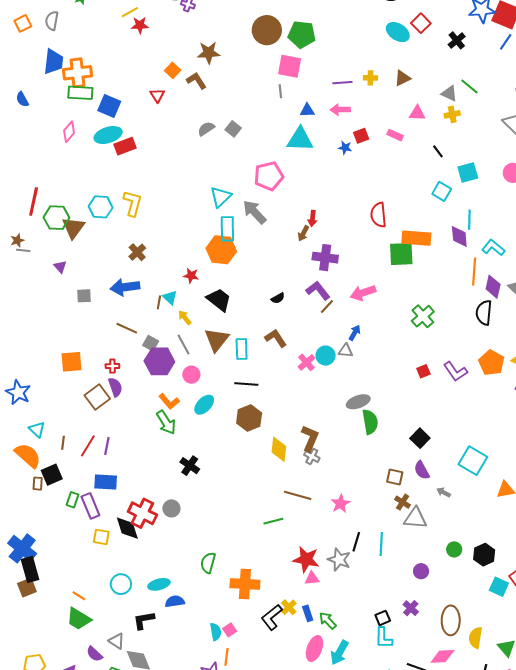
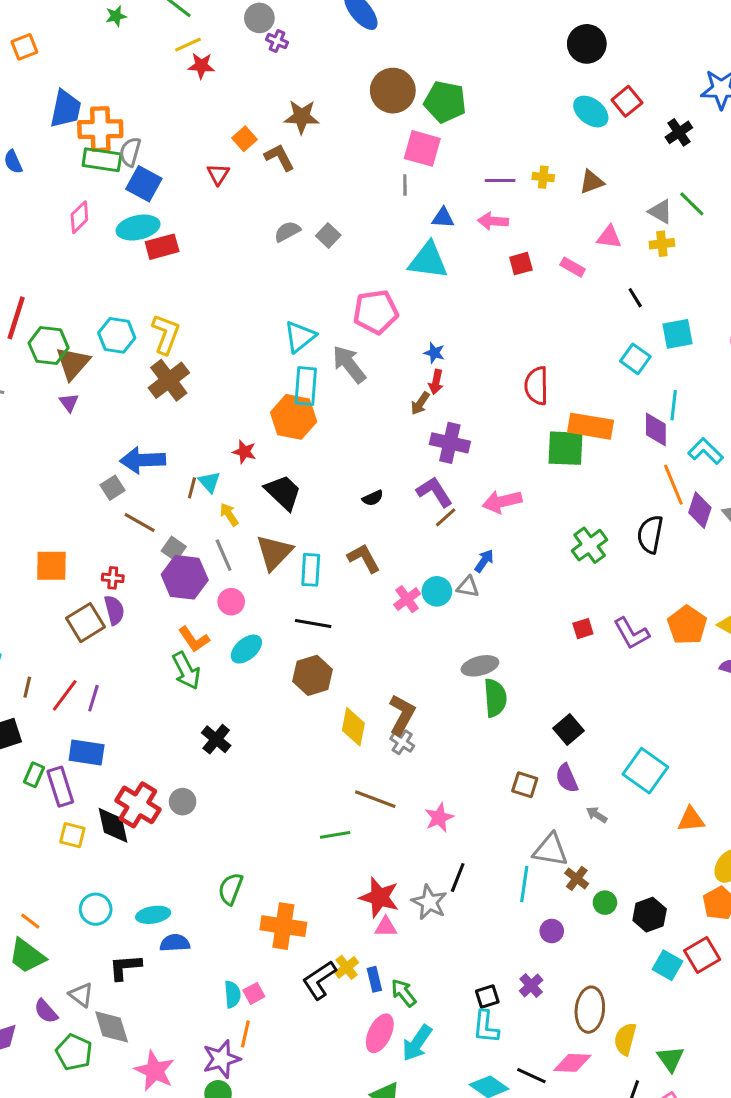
gray semicircle: (52, 21) -> (130, 152), moved
blue star: (345, 148) -> (434, 353), moved
brown cross: (137, 252) -> (169, 380), moved, size x1.5
purple triangle: (60, 267) -> (69, 403), moved
orange line: (474, 272) -> (673, 485), turned -32
gray square: (84, 296) -> (113, 488), moved, turned -35
black semicircle: (484, 313) -> (650, 534), moved
brown cross: (403, 502) -> (577, 878), moved
cyan line: (381, 544) -> (524, 884), moved

